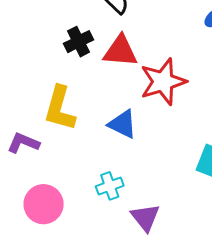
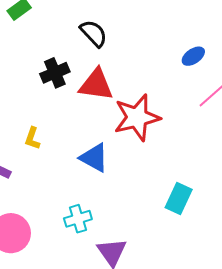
yellow L-shape: (60, 108) -> (32, 138), size x0.5

